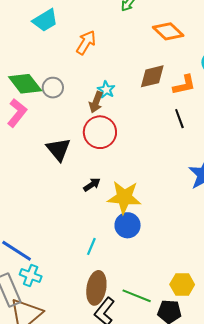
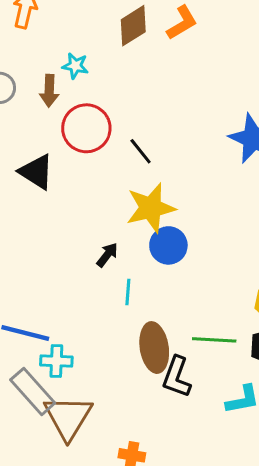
brown arrow: (96, 102) -> (49, 91), moved
black line: (179, 119) -> (141, 151), moved
black arrow: (92, 185) -> (107, 255), moved

